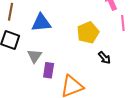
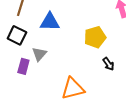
purple rectangle: (49, 70) -> (23, 66), moved

